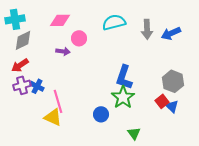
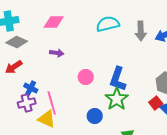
pink circle: (79, 38) -> (86, 77), moved
gray diamond: (23, 40) -> (17, 42), turned 50
purple cross: (22, 85) -> (27, 103), moved

